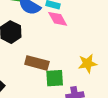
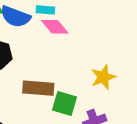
green square: (55, 78) -> (64, 104), turned 30

